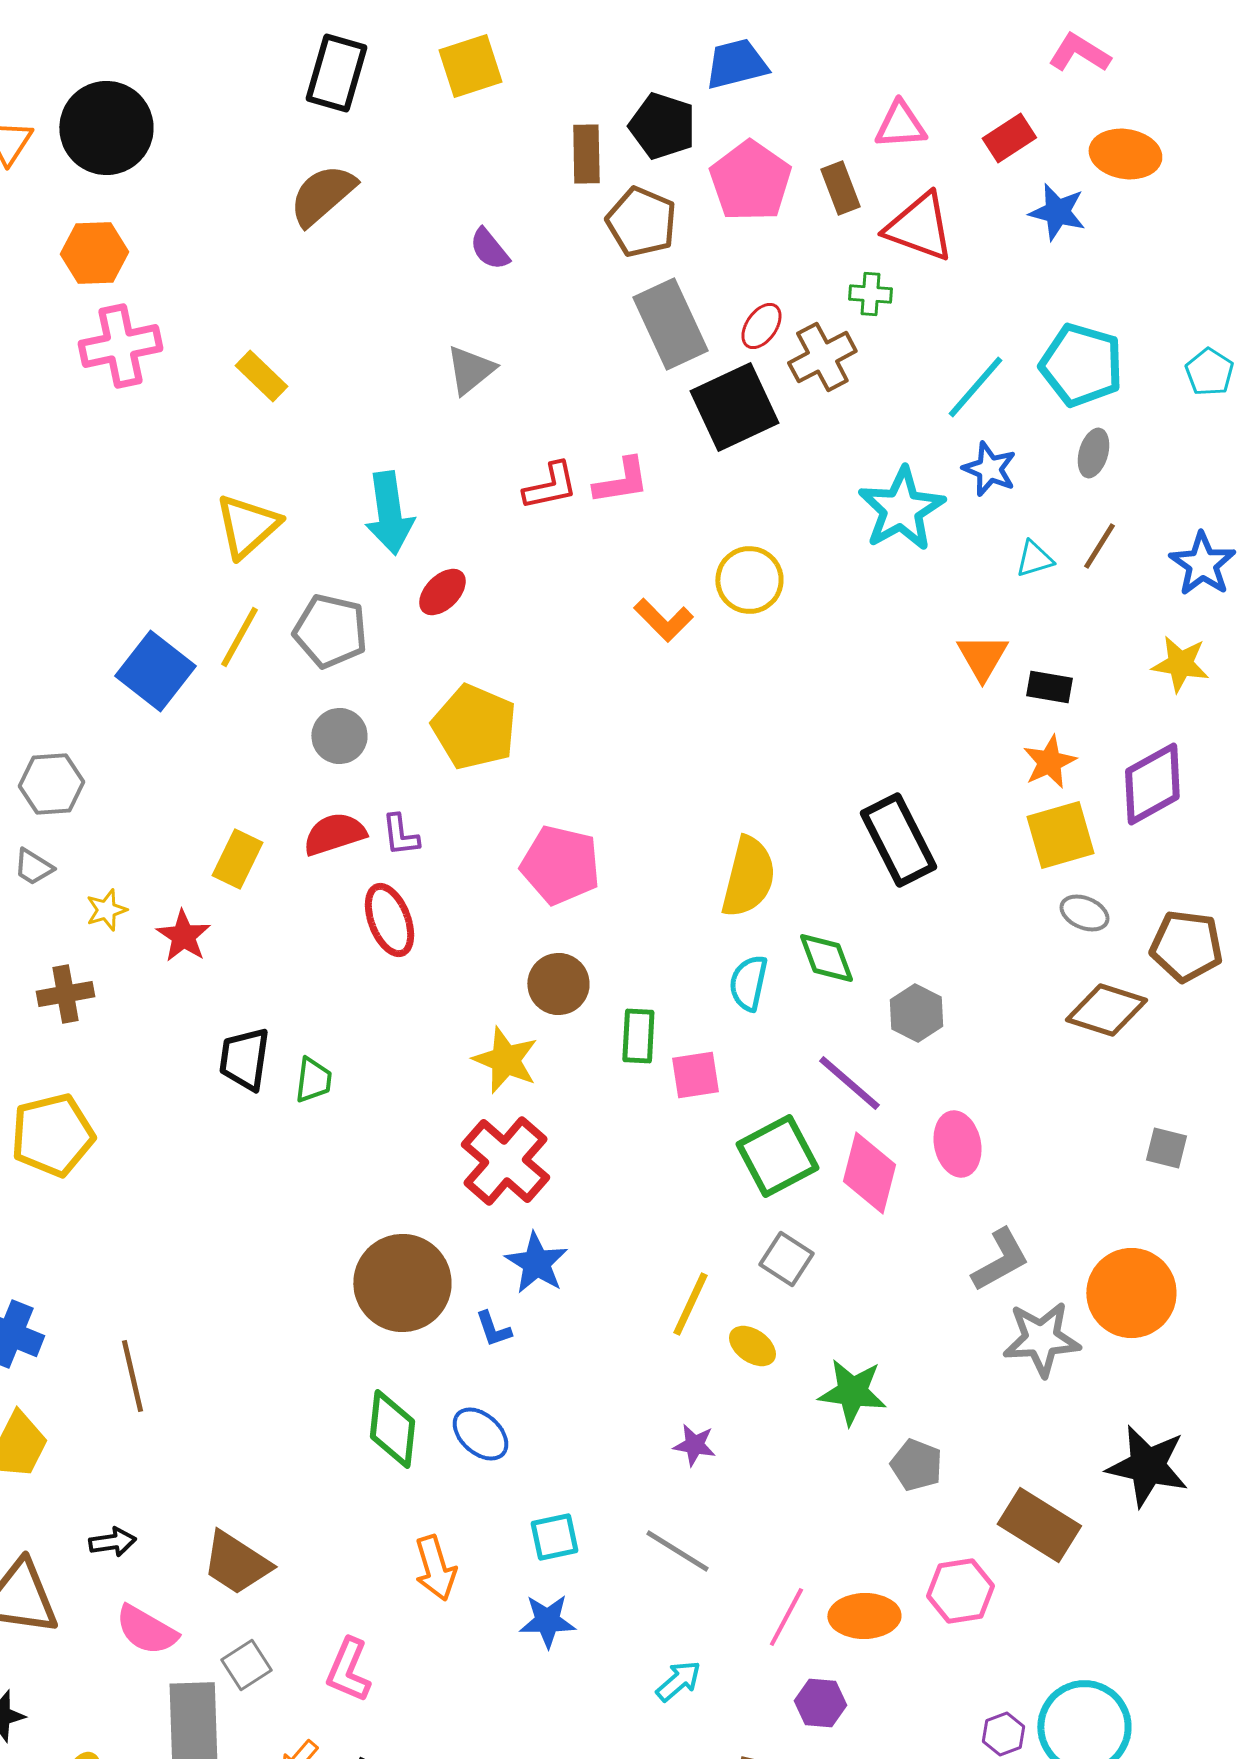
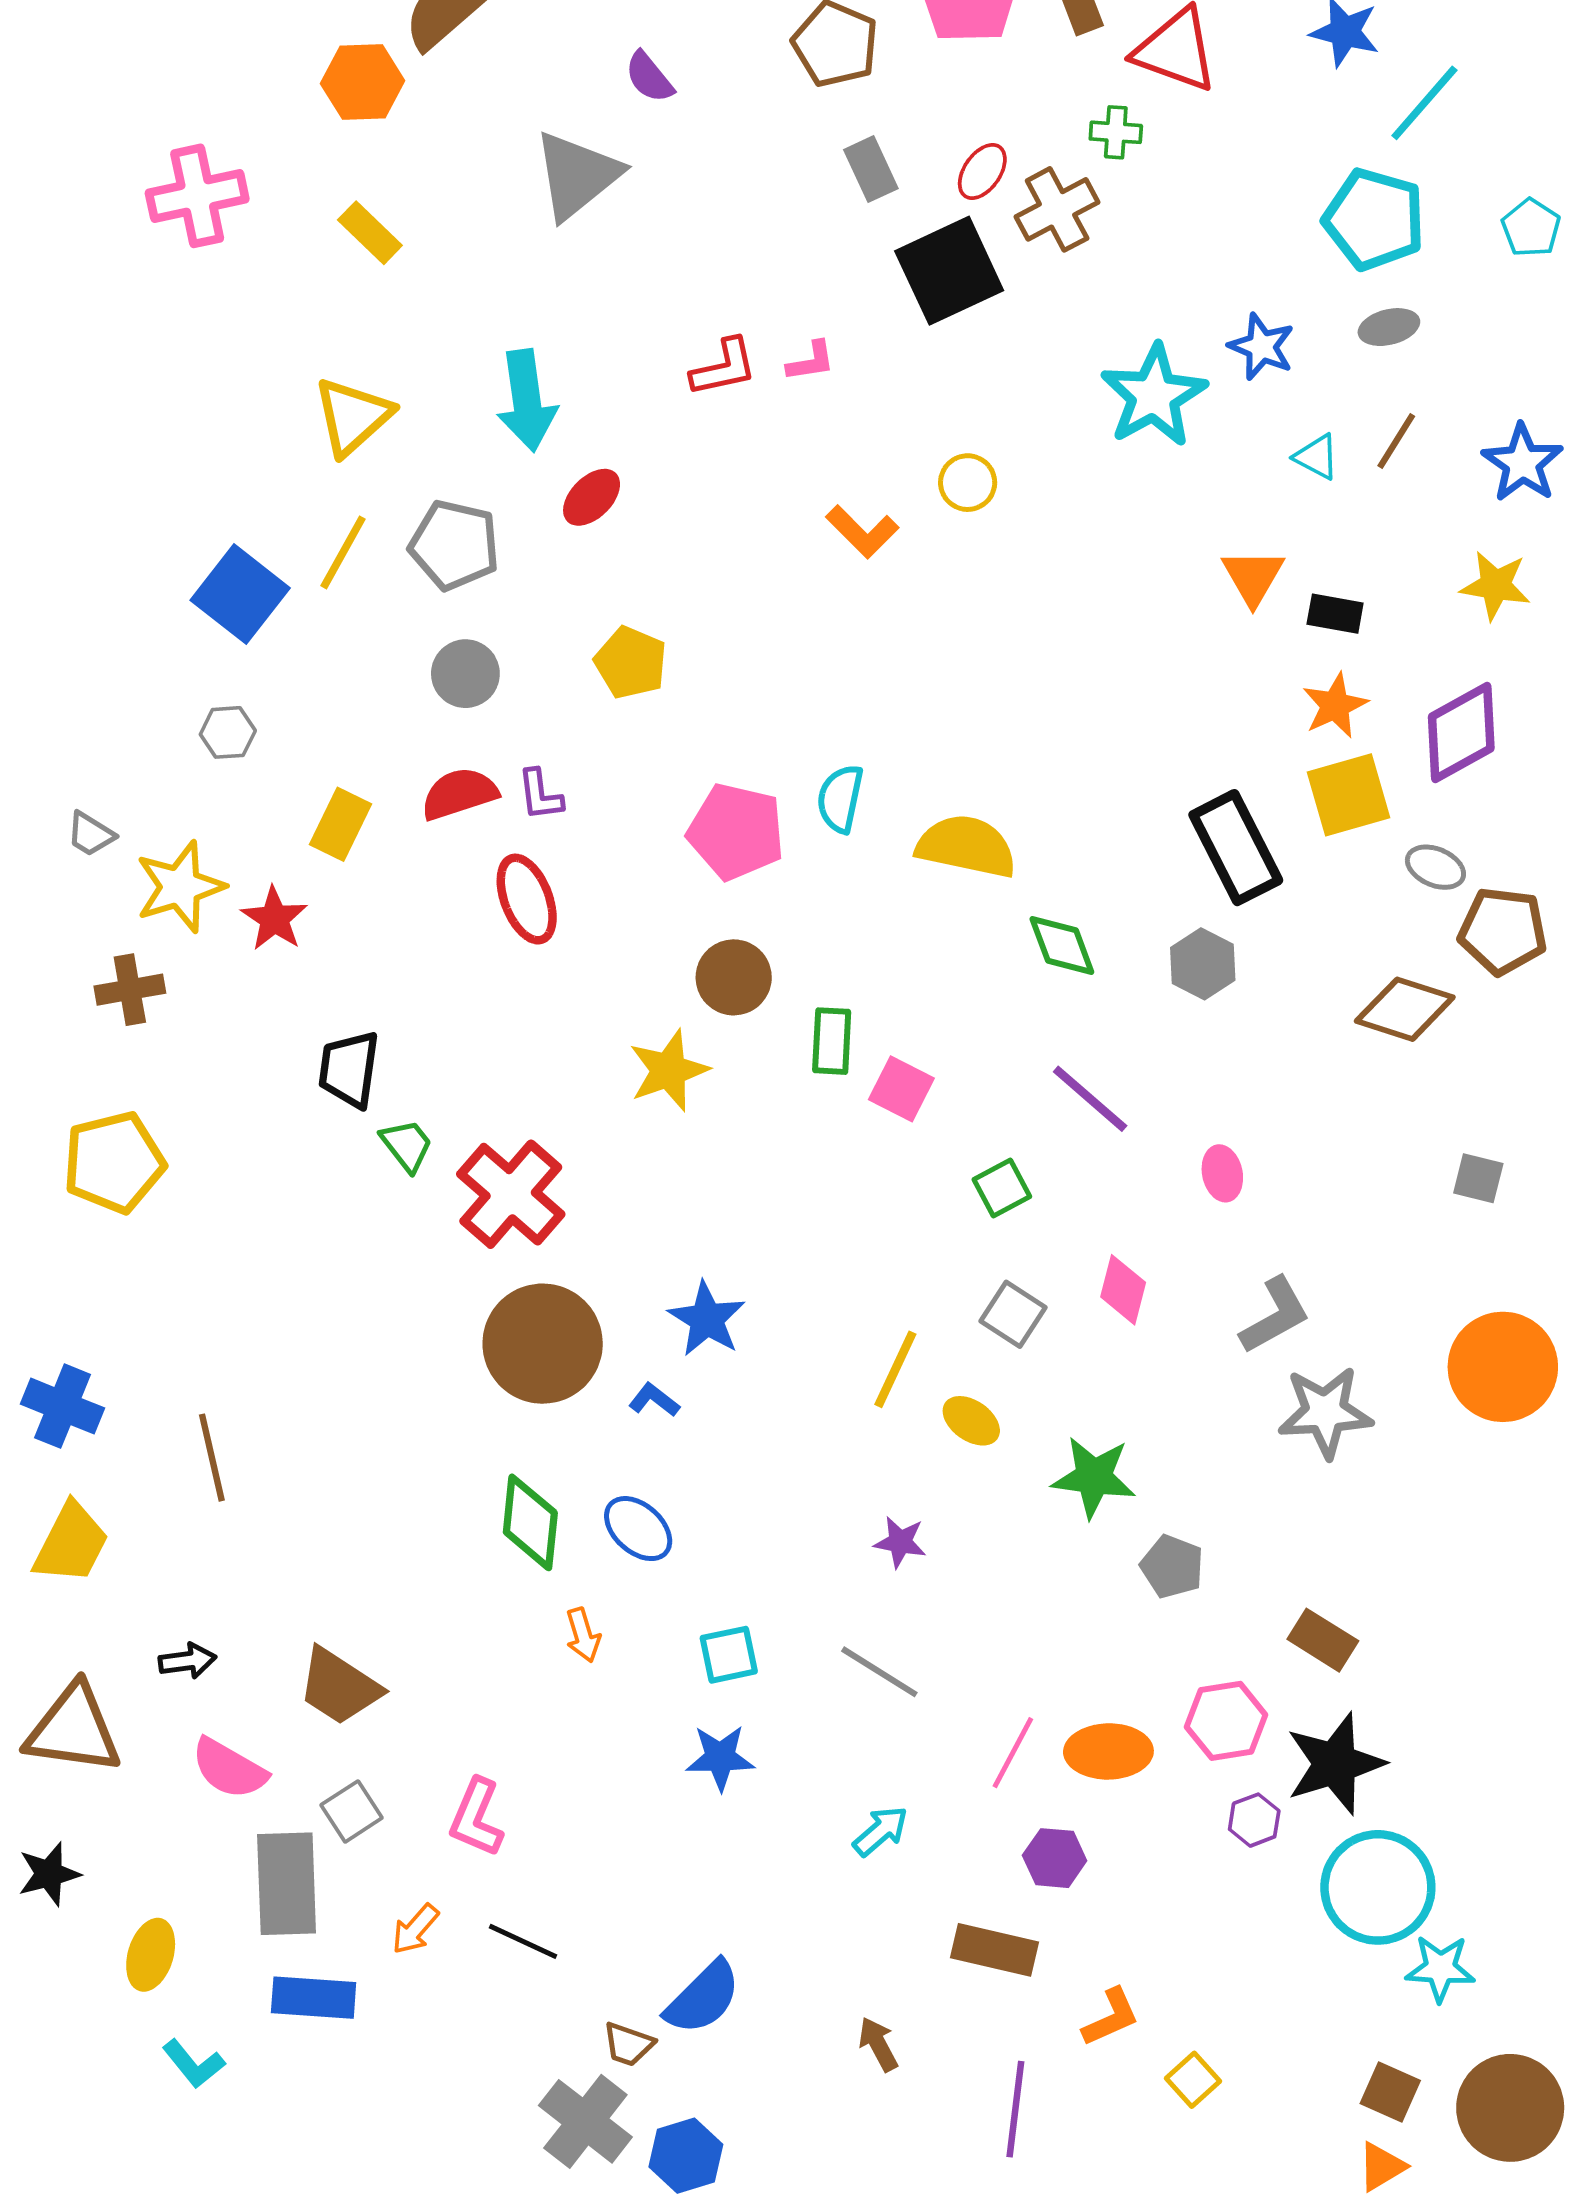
orange hexagon: (94, 253) -> (363, 82), moved
gray rectangle: (670, 324) -> (871, 169), size x0.6
gray triangle: (470, 370) -> (577, 175), moved, size x1.5
cyan line: (975, 387) -> (1424, 103), moved
gray ellipse: (1093, 453) -> (1389, 327), turned 60
pink L-shape: (621, 481) -> (811, 361), size x0.7
cyan triangle: (1034, 559) -> (1317, 457), turned 45
yellow circle: (749, 580) -> (968, 483), size x0.7
yellow pentagon: (474, 727) -> (631, 663), size x0.7
gray hexagon: (51, 784) -> (228, 732), moved, size x0.7
black rectangle: (898, 840) -> (1236, 848), moved
yellow semicircle: (748, 877) -> (966, 846), turned -92
yellow star: (106, 910) -> (180, 887), size x1.8
gray ellipse: (1084, 913) -> (1435, 867), moved
cyan semicircle: (748, 983) -> (840, 799), moved
gray hexagon: (916, 1013) -> (1203, 964), moved
yellow star: (505, 1060) -> (669, 1070), turned 30
pink square: (695, 1075) -> (901, 1089), turned 36
green trapezoid: (313, 1080) -> (407, 1145), moved, turned -45
pink ellipse: (957, 1144) -> (1222, 1173), size x0.7
green square: (777, 1156) -> (1002, 1188), size x0.6
red cross: (505, 1161) -> (511, 1194), moved
pink diamond: (869, 1173) -> (1123, 1290), moved, size x0.7
orange circle: (1131, 1293) -> (1503, 1367), moved
blue L-shape: (493, 1329) -> (654, 1400), turned 147
black star: (1147, 1466) -> (1335, 1764), moved, turned -30
brown rectangle: (1039, 1525) -> (1323, 1640), size x0.7
orange arrow: (435, 1568) -> (583, 1635), moved, size x0.7
purple hexagon: (1003, 1734) -> (1254, 1820), moved

